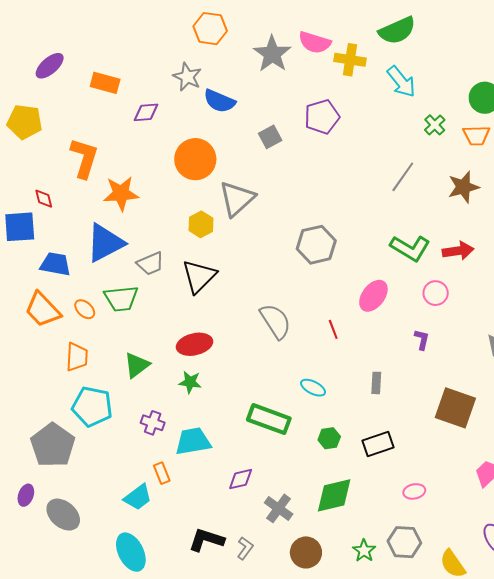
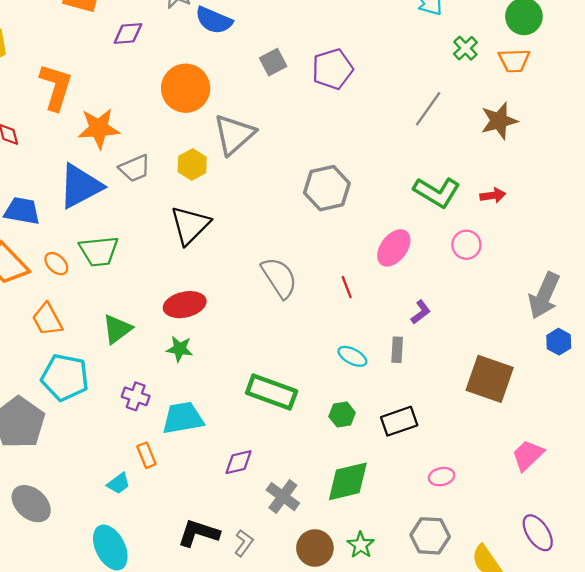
purple pentagon: (322, 117) -> (333, 69), moved
red arrow: (458, 251) -> (493, 195), size x0.7
gray trapezoid: (150, 264) -> (135, 168), moved
purple L-shape: (422, 340) -> (421, 312), moved, turned 40
orange trapezoid: (77, 357) -> (47, 319), turned 148
cyan ellipse: (313, 388) -> (352, 356), moved
cyan trapezoid: (138, 497) -> (118, 483), size x0.7
green star: (364, 551) -> (361, 545), moved

